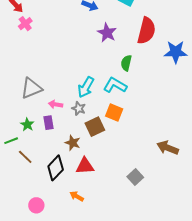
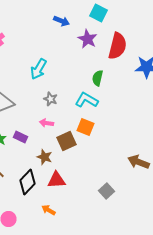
purple star: (107, 33) -> (88, 39), moved
cyan arrow: (86, 87) -> (38, 69), moved
pink arrow: (56, 104) -> (46, 123), moved
gray star: (79, 108) -> (50, 99), moved
purple rectangle: (48, 123) -> (20, 137), turned -56

